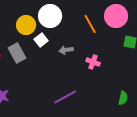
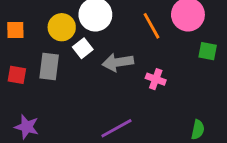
gray arrow: (66, 50) -> (118, 62), size x1.5
gray rectangle: (17, 53) -> (49, 67), turned 36

